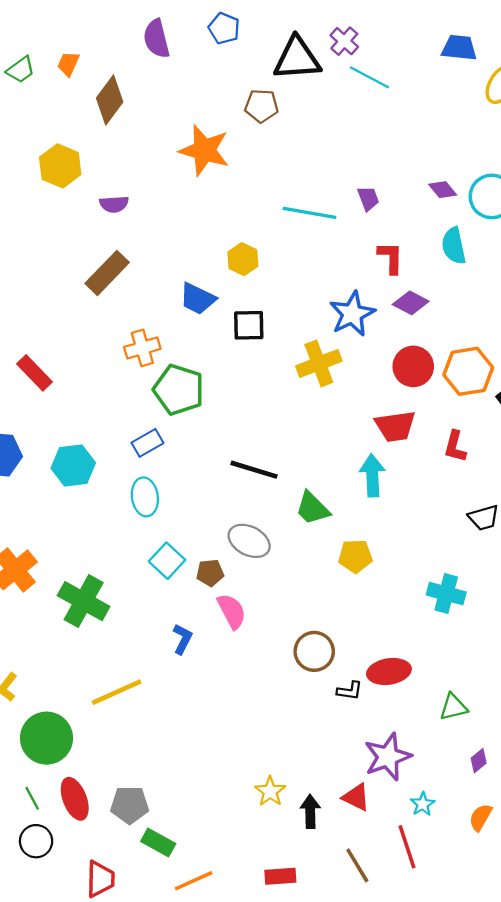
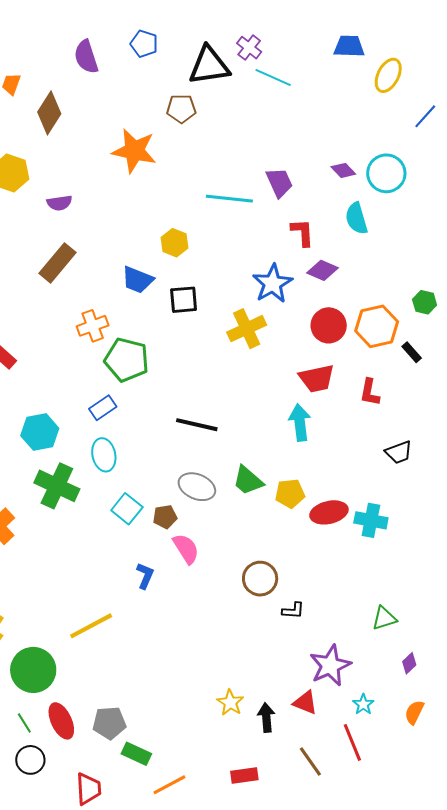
purple trapezoid: (368, 198) -> (279, 183), size x1.4
green trapezoid: (312, 508) -> (248, 481), moved
green cross: (84, 601) -> (57, 486), moved
red ellipse: (389, 671) -> (329, 512), moved

